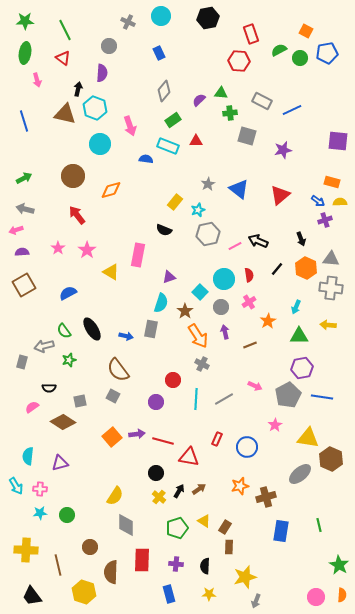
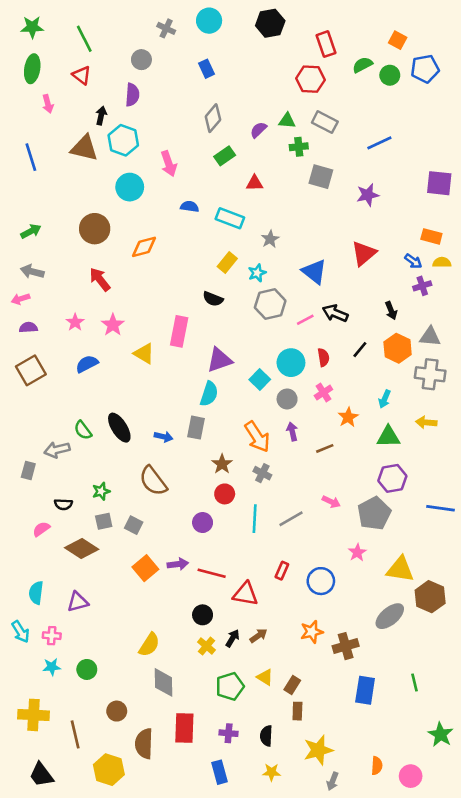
gray rectangle: (262, 101) -> (325, 122), moved
cyan rectangle: (168, 146) -> (230, 218), moved
blue triangle: (239, 189) -> (314, 272), moved
purple triangle: (169, 277) -> (219, 360), size x1.5
blue semicircle: (68, 293) -> (87, 364), moved
brown star: (185, 311) -> (222, 464), moved
green star: (69, 360) -> (101, 491), moved
gray square: (113, 396) -> (134, 525), moved
blue line: (322, 397) -> (440, 508), moved
orange semicircle: (342, 595) -> (377, 766), moved

